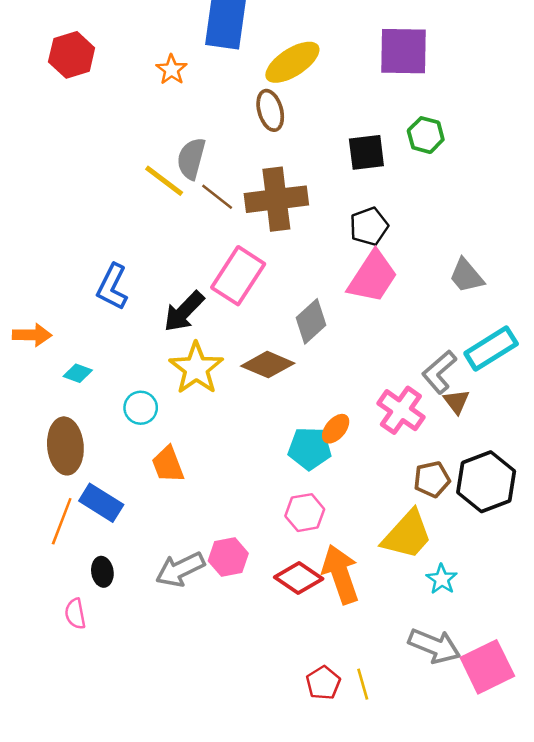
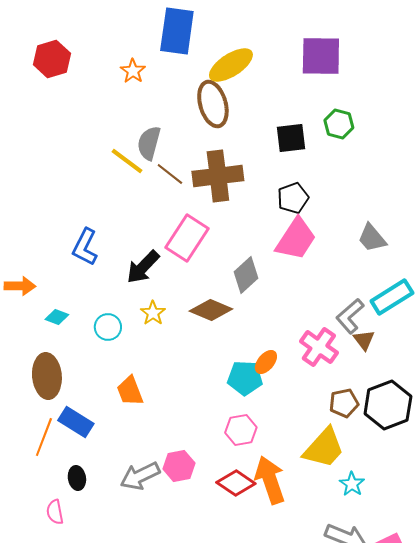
brown ellipse: (270, 110) -> (213, 104), size x1.4
yellow star: (196, 368) -> (153, 313), size x0.6
cyan circle: (141, 408) -> (108, 327), moved

